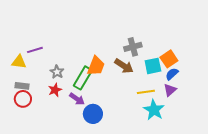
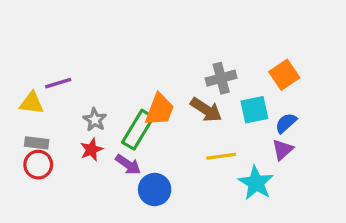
orange square: (169, 59) -> (284, 75), moved
yellow line: (146, 92) -> (221, 156), moved

